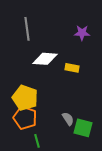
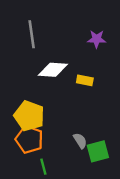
green square: (83, 128) -> (98, 151), turned -30

